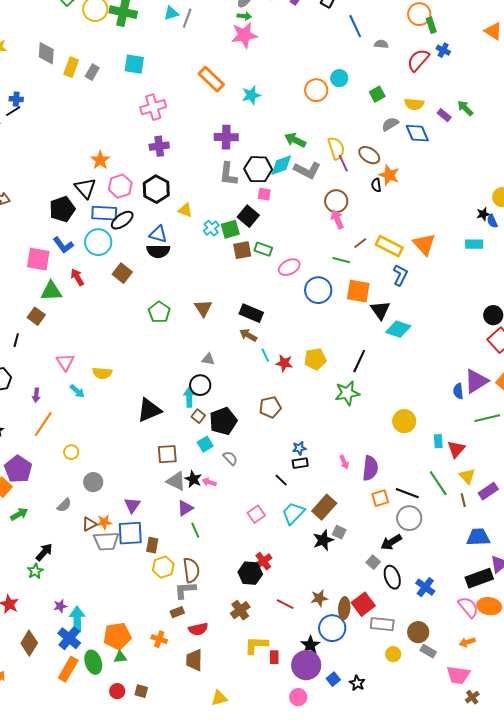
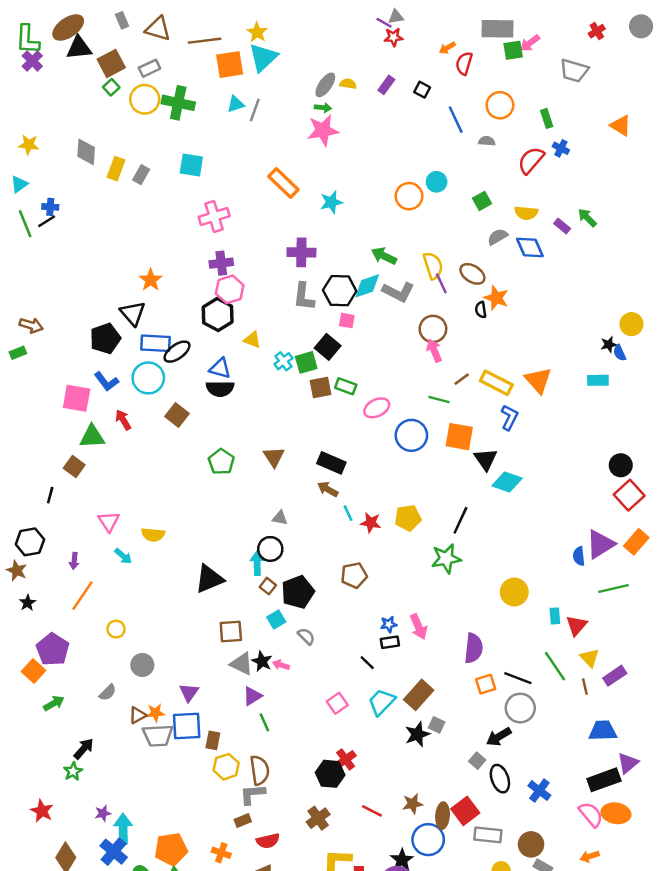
orange circle: (419, 14) -> (500, 105), moved
pink hexagon: (120, 186) -> (230, 289), moved
pink arrow: (344, 462) -> (419, 627), moved, size x1.5

